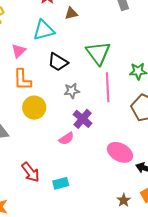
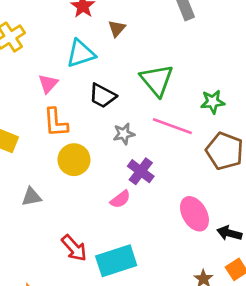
brown triangle: (71, 13) -> (117, 28), turned -32
pink line: (108, 87) -> (172, 126), turned -64
pink ellipse: (120, 152) -> (194, 214), turned 35
cyan rectangle: (61, 183) -> (116, 261), size x1.8

